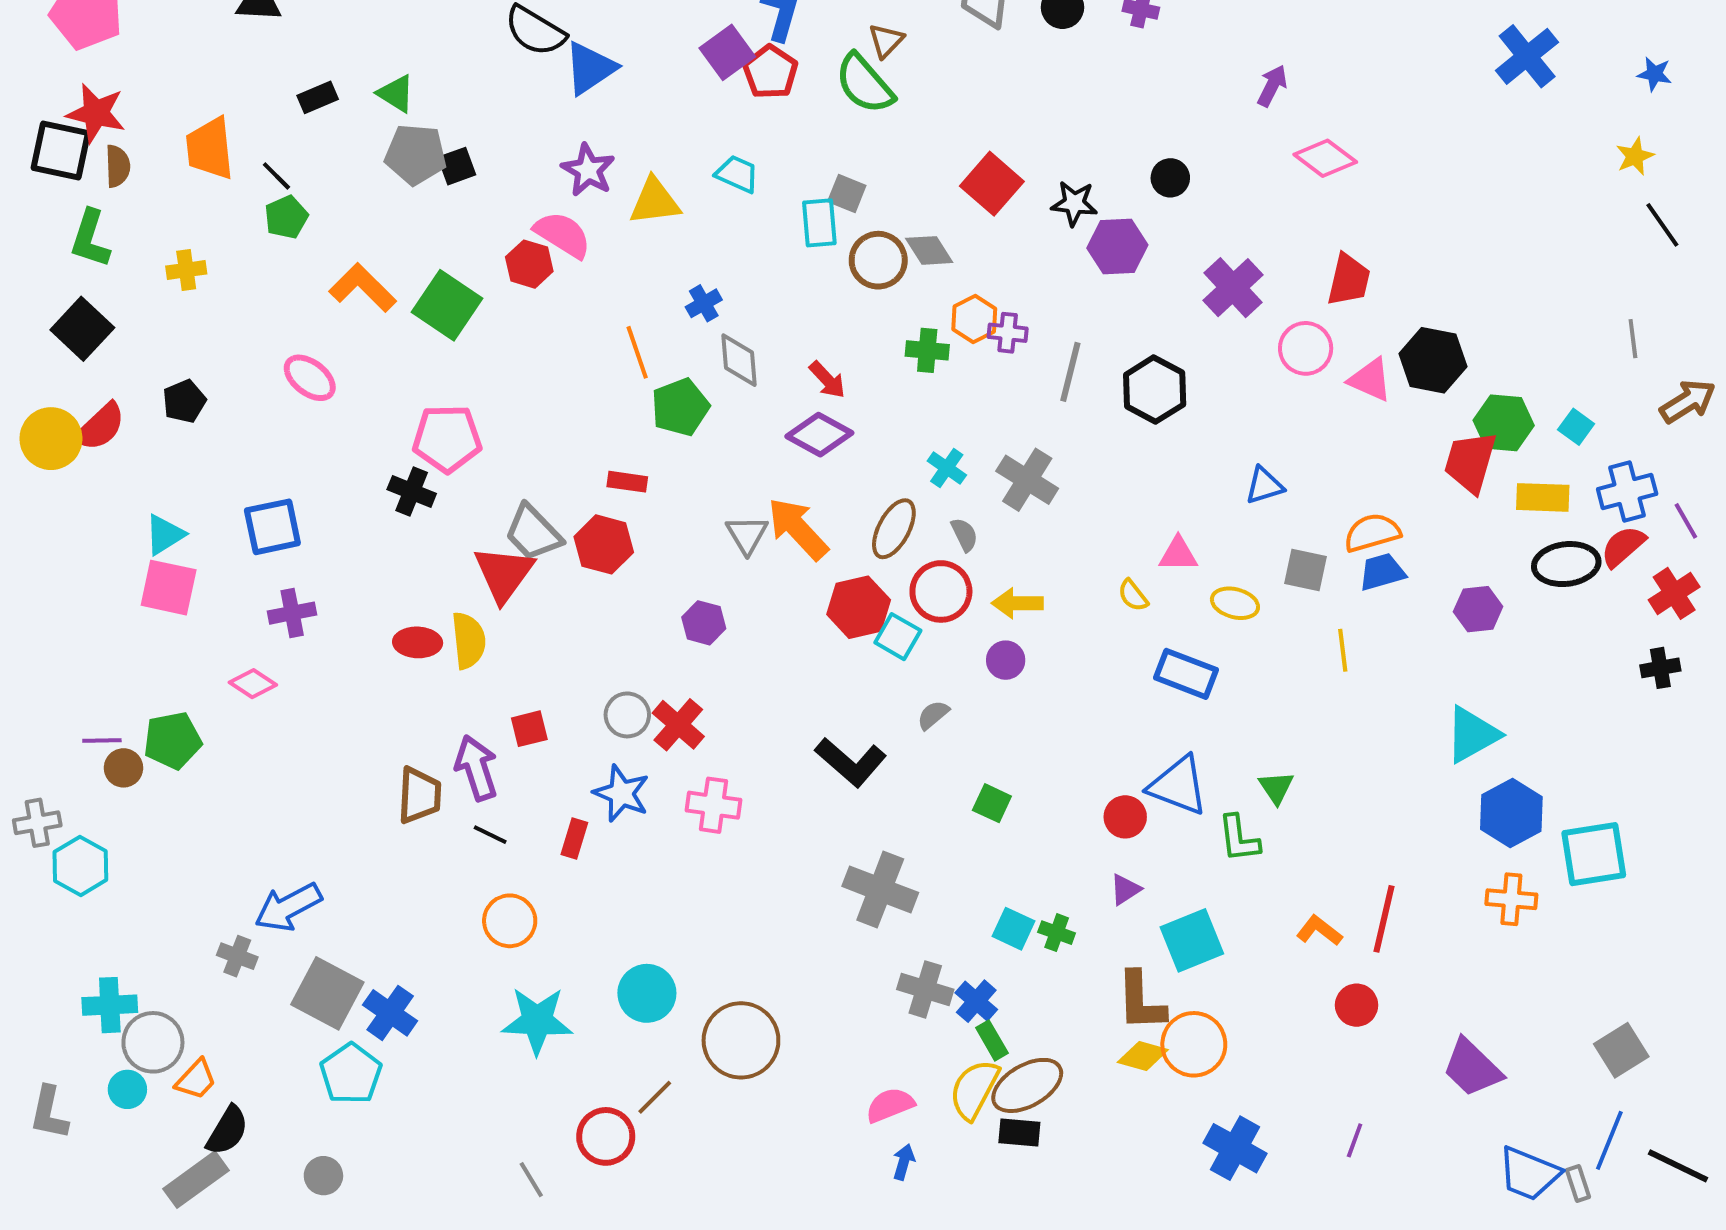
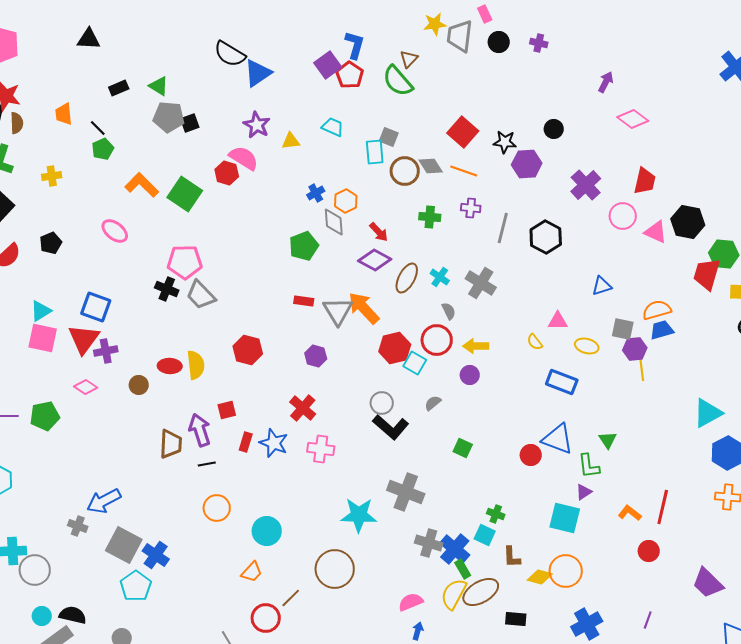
orange trapezoid: (210, 148) -> (64, 114), size x0.7
yellow triangle: (655, 201) -> (291, 141), size x0.7
orange hexagon: (974, 319) -> (346, 201), moved
orange line: (637, 352) -> (464, 171), moved, turned -52
red rectangle: (627, 482) -> (304, 301), moved
blue square: (272, 527) -> (96, 307), turned 32
brown ellipse: (894, 529) -> (407, 278), moved
gray trapezoid: (533, 533) -> (201, 295), moved
gray triangle: (747, 535) -> (338, 311), size x1.4
red hexagon: (604, 544) -> (248, 350), moved
red triangle: (504, 574) -> (84, 339), moved
purple hexagon: (1478, 609) -> (635, 349), moved
gray circle: (627, 715) -> (382, 403), moved
brown circle: (123, 768) -> (139, 385), moved
black line: (490, 835) -> (207, 464), turned -36
red rectangle: (574, 838) -> (246, 442), moved
purple triangle: (1125, 889) -> (584, 492), moved
cyan square: (1013, 929) -> (485, 535), moved
cyan square: (1192, 940) -> (565, 518), turned 36
cyan circle: (647, 993) -> (267, 531), moved
blue cross: (976, 1001) -> (455, 549), size x1.4
brown L-shape: (1141, 1001) -> (512, 557), moved, size x0.7
cyan star: (537, 1021) -> (359, 515), moved
orange trapezoid: (196, 1080) -> (252, 572), moved
cyan circle: (127, 1089) -> (42, 616), moved
black semicircle: (227, 1131) -> (73, 615), turned -108
black rectangle: (1019, 1133) -> (516, 619), moved
blue cross: (1235, 1148) -> (587, 624), turned 32

